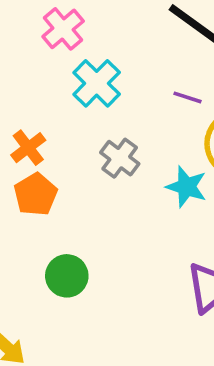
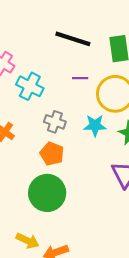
orange pentagon: (36, 194) -> (52, 154), moved
green circle: (67, 276) -> (47, 193), size x1.6

